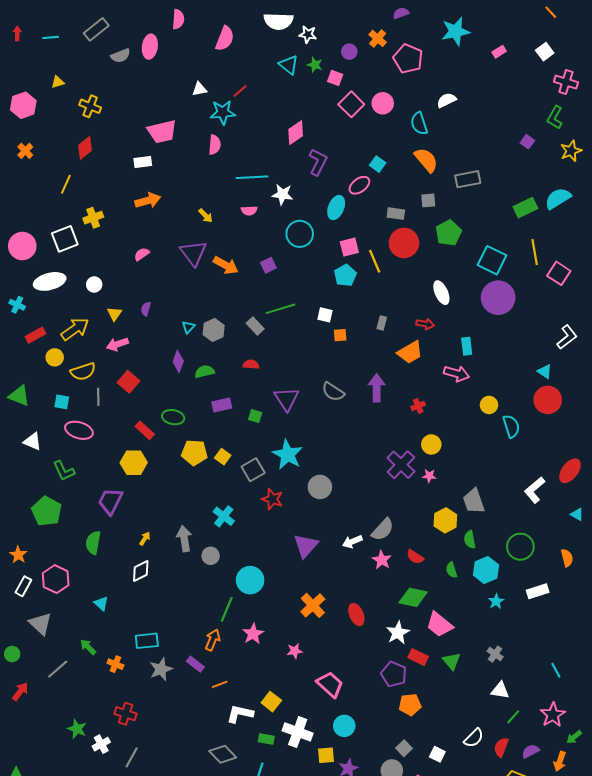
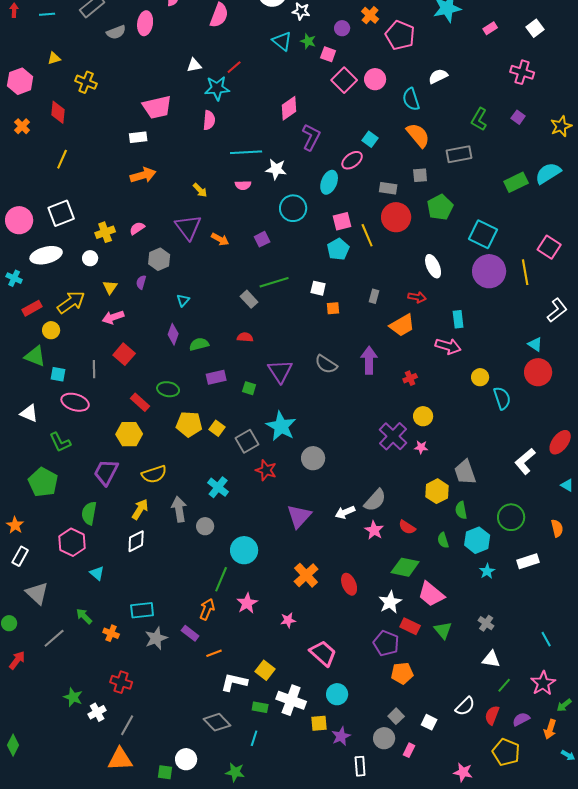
pink cross: (566, 82) -> (522, 72), moved
green L-shape: (555, 117) -> (479, 119), moved
red diamond: (85, 148) -> (58, 112), moved, turned -45
yellow cross: (93, 218) -> (105, 232), moved
yellow line: (535, 252) -> (525, 272), moved
orange arrow: (226, 265) -> (220, 239), size x0.7
gray hexagon: (214, 330) -> (159, 259), moved
yellow semicircle: (83, 372) -> (154, 474), moved
green triangle: (19, 396) -> (35, 356), moved
yellow arrow: (145, 539) -> (140, 509), size x1.5
pink hexagon: (56, 579) -> (72, 542), moved

